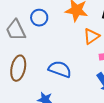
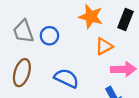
blue circle: (39, 18) -> (49, 36), moved

